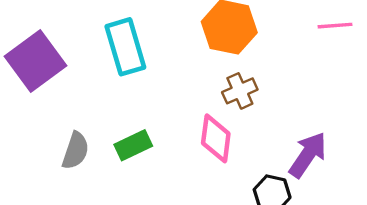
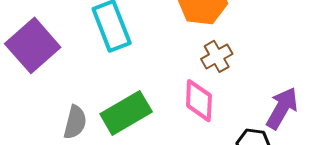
green rectangle: (133, 145) -> (126, 113), size x1.5

